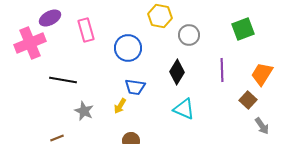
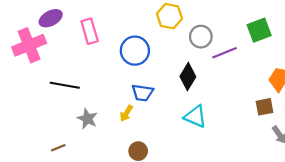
purple line: (222, 70) -> (225, 53), moved, turned 70
brown square: (248, 100) -> (265, 107), turned 36

